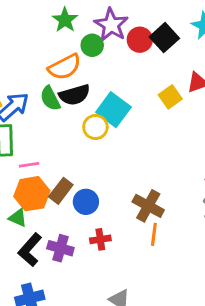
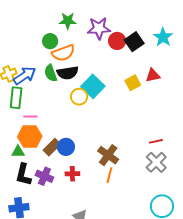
green star: (65, 20) -> (68, 21), turned 30
purple star: (111, 25) -> (99, 28), turned 30
green circle: (92, 45) -> (50, 41), moved
brown rectangle: (61, 191) -> (52, 147), moved
green triangle: (18, 218) -> (18, 152), turned -32
black L-shape: (30, 250) -> (23, 175), turned -35

